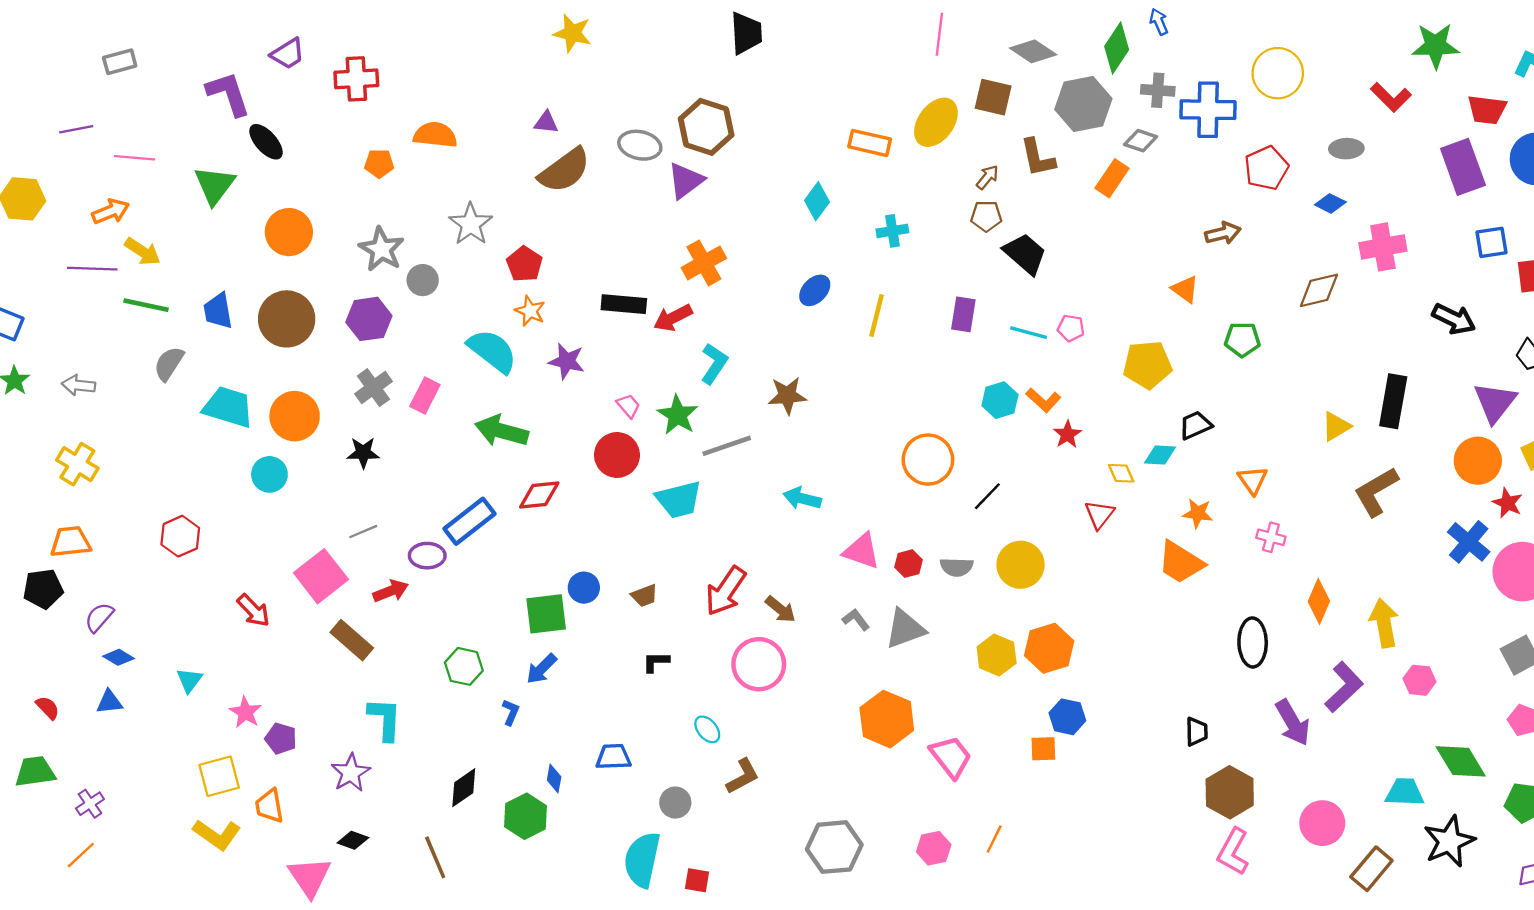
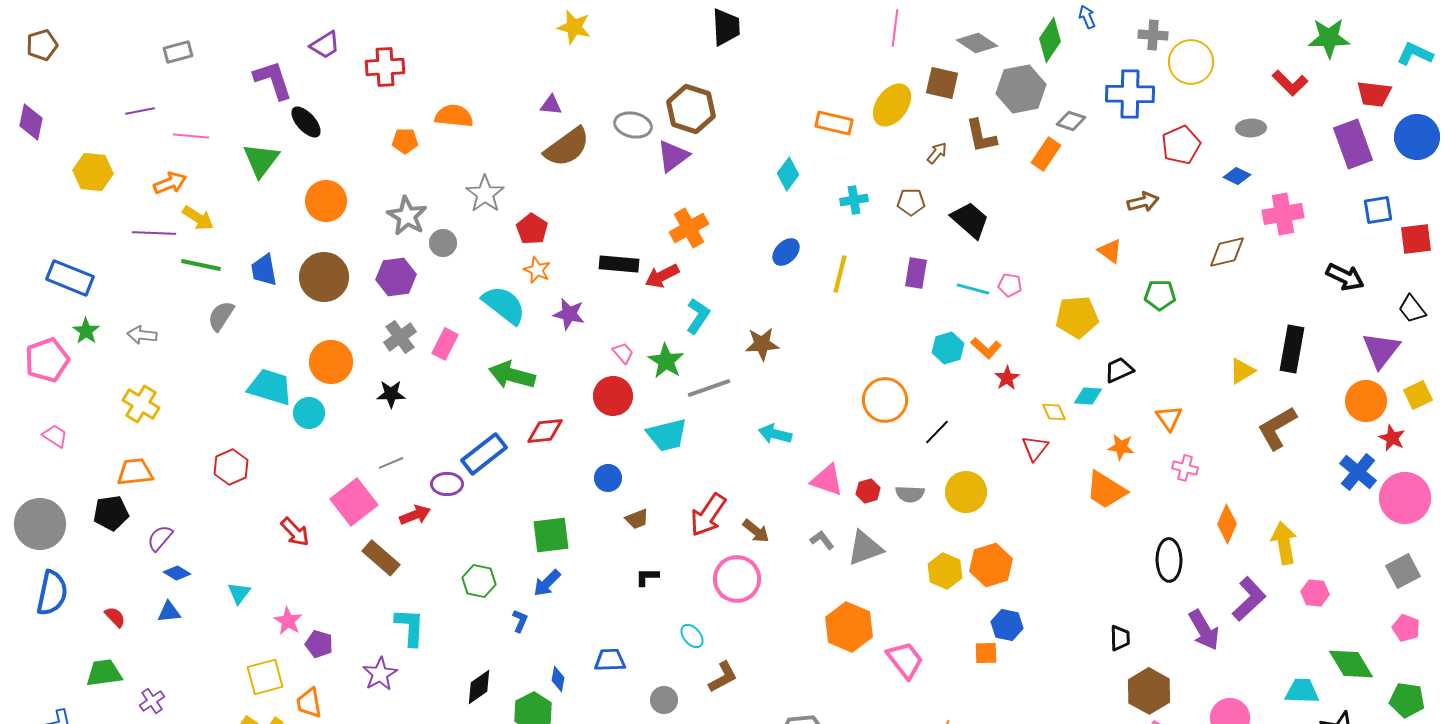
gray cross: (1158, 90) -> (1153, 35), moved
brown pentagon: (986, 216) -> (911, 202), moved
cyan trapezoid: (228, 407) -> (270, 387), moved
blue circle: (584, 588) -> (608, 478), moved

